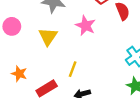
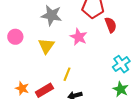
orange star: (19, 74) -> (22, 88), moved

